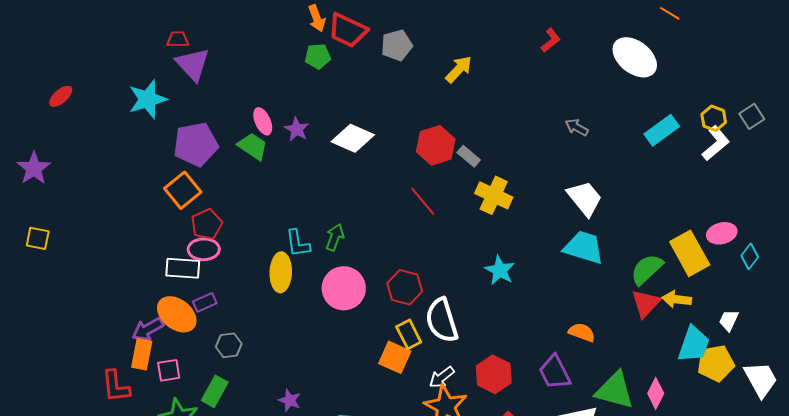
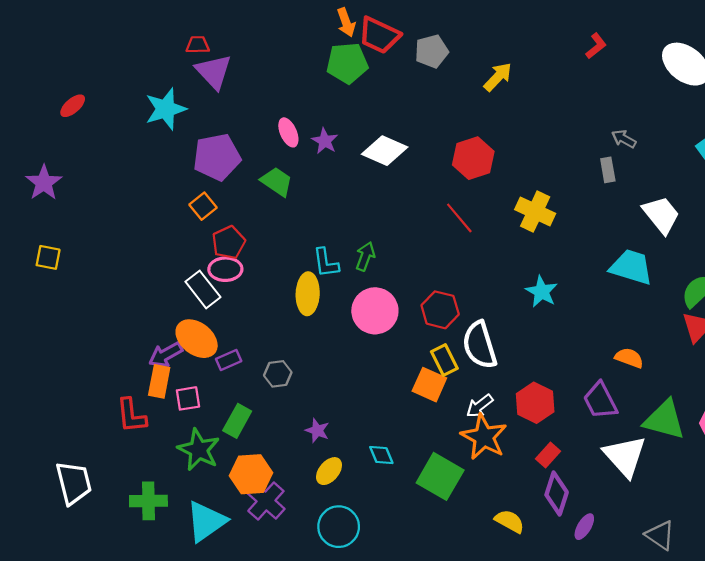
green pentagon: (318, 56) -> (347, 63), size x1.5
green trapezoid: (253, 146) -> (277, 182), moved
gray rectangle: (469, 156) -> (608, 170), moved, turned 40
orange square: (183, 190) -> (203, 206), size x0.7
white trapezoid: (585, 198) -> (661, 215), moved
white rectangle: (183, 268) -> (203, 289), turned 48
purple rectangle: (205, 302) -> (229, 360), moved
gray hexagon: (229, 345) -> (278, 374), moved

